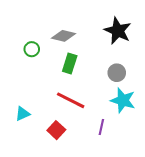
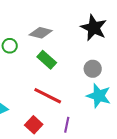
green rectangle: (70, 63) -> (47, 60), turned -66
purple line: (101, 127) -> (67, 125), moved

